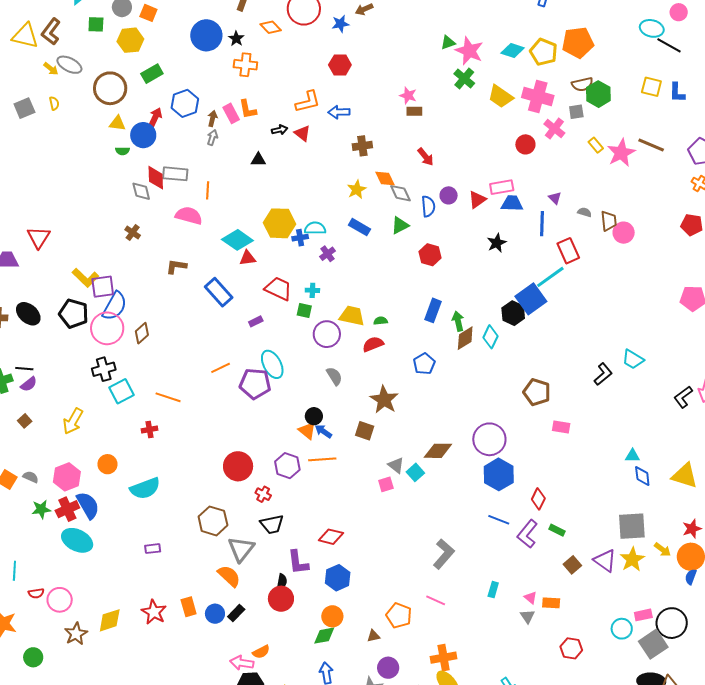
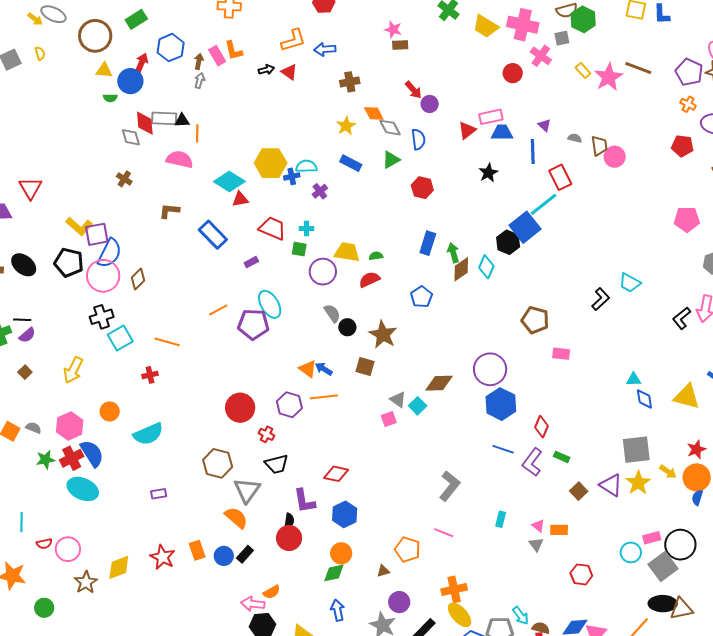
black triangle: (258, 160) -> (182, 120), moved
purple circle: (449, 195) -> (430, 104), moved
black circle: (314, 416) -> (347, 327), moved

